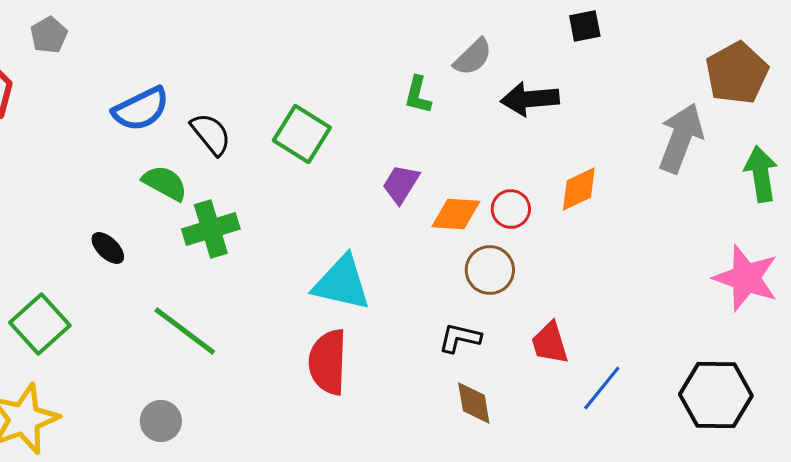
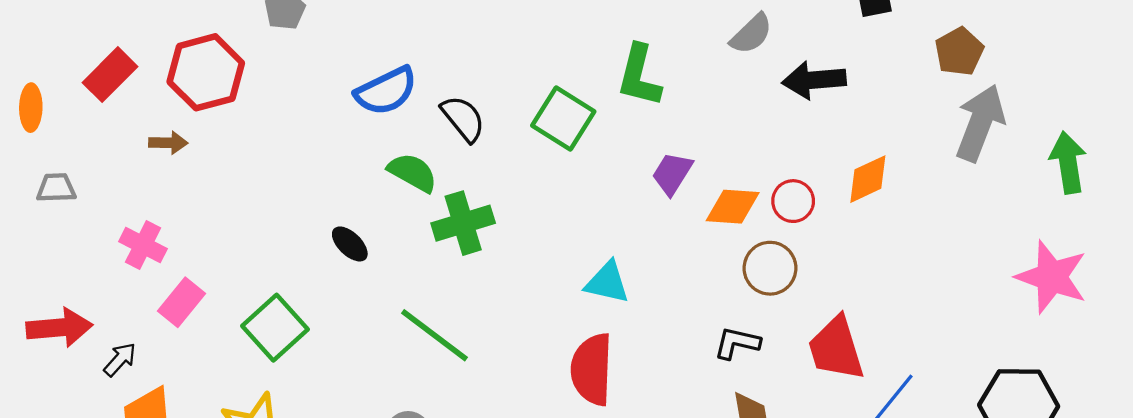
brown pentagon: (737, 73) -> (959, 51), moved, size x0.7
green L-shape: (418, 95) -> (639, 76), moved, size x1.5
cyan triangle: (342, 283) -> (607, 282), size x0.7
red trapezoid: (550, 343) -> (836, 348), size x1.4

